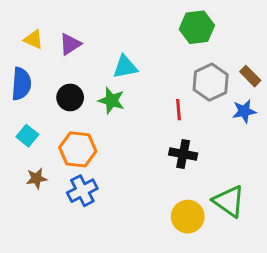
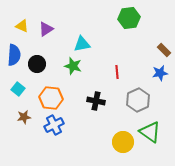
gray hexagon: (211, 82) -> (138, 100), moved
black circle: (70, 97) -> (37, 64), moved
black cross: (183, 154) -> (96, 101), moved

